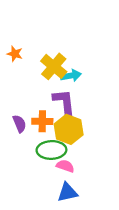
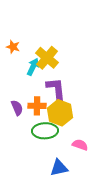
cyan arrow: (71, 76) -> (33, 67), moved, turned -54
pink semicircle: (65, 166) -> (80, 145), moved

